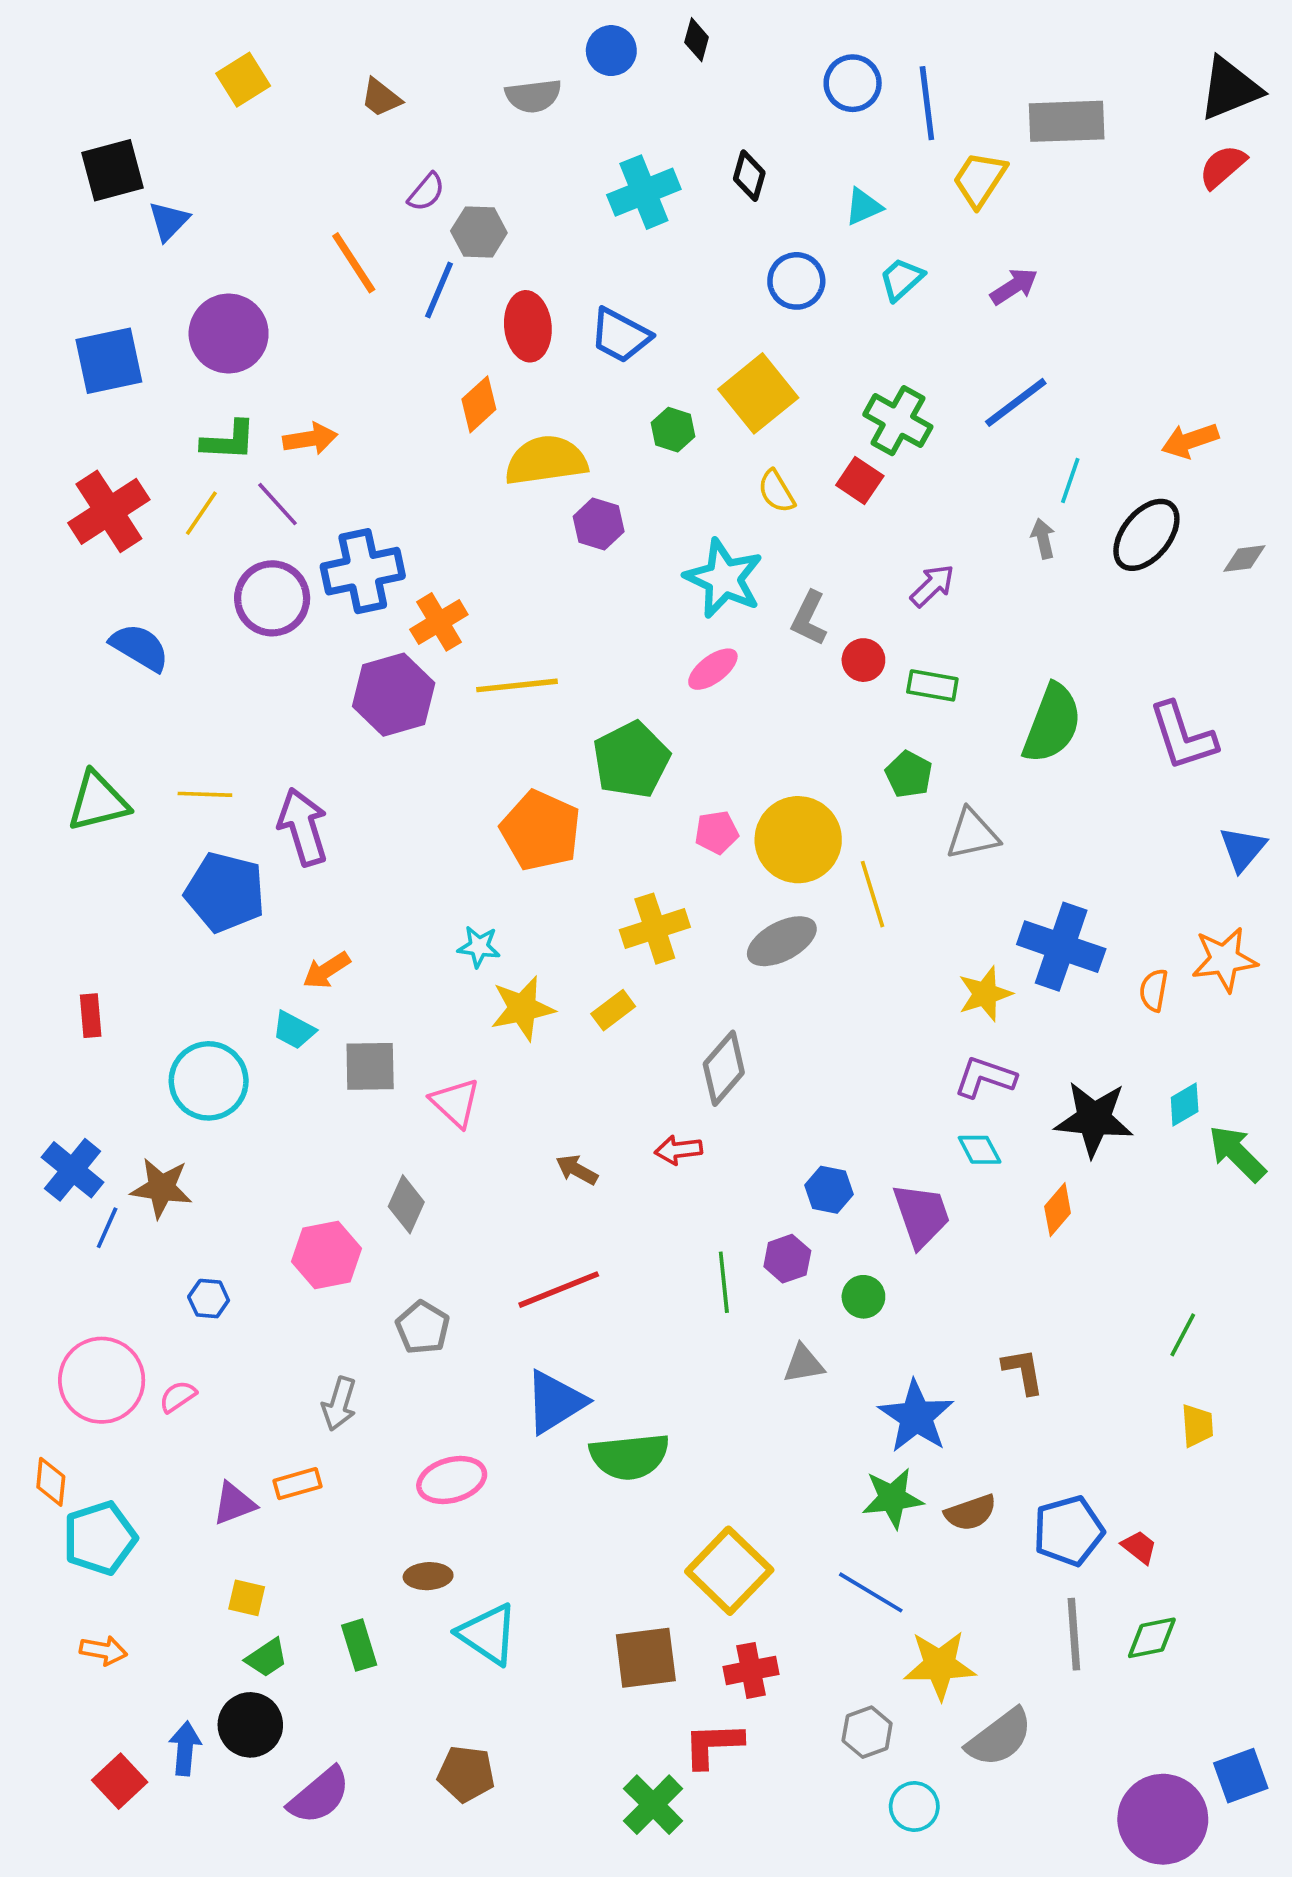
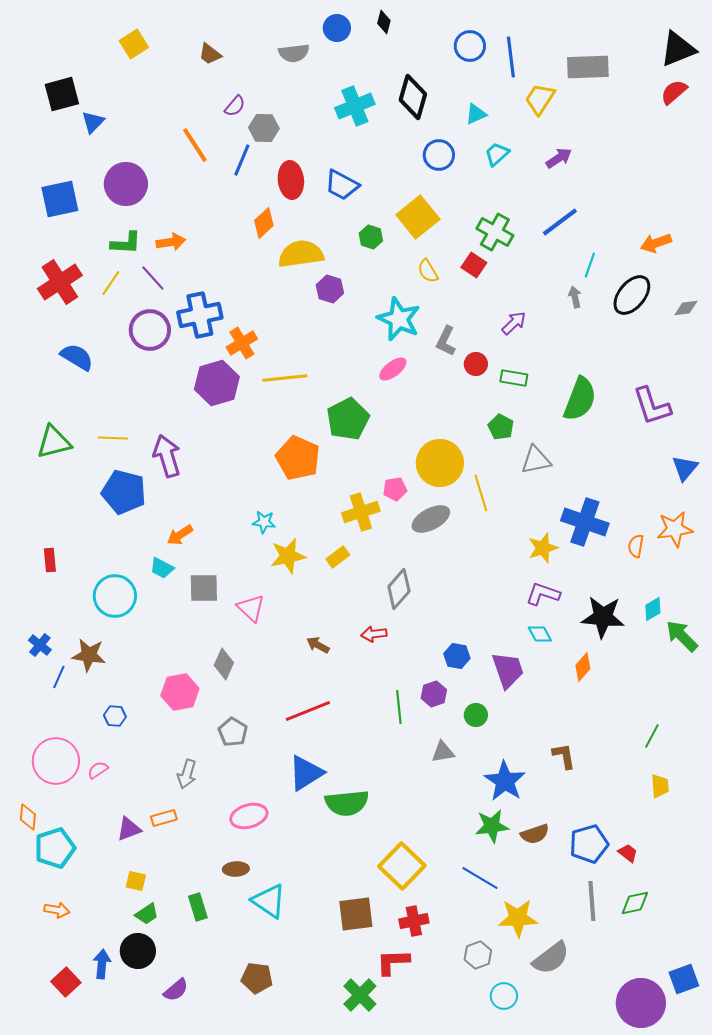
black diamond: (749, 176) -> (413, 97), size x1.6
pink pentagon: (717, 832) -> (395, 489), moved
blue cross: (73, 1170) -> (40, 645), size x0.7
purple semicircle: (319, 1796) -> (176, 990), size x0.7

